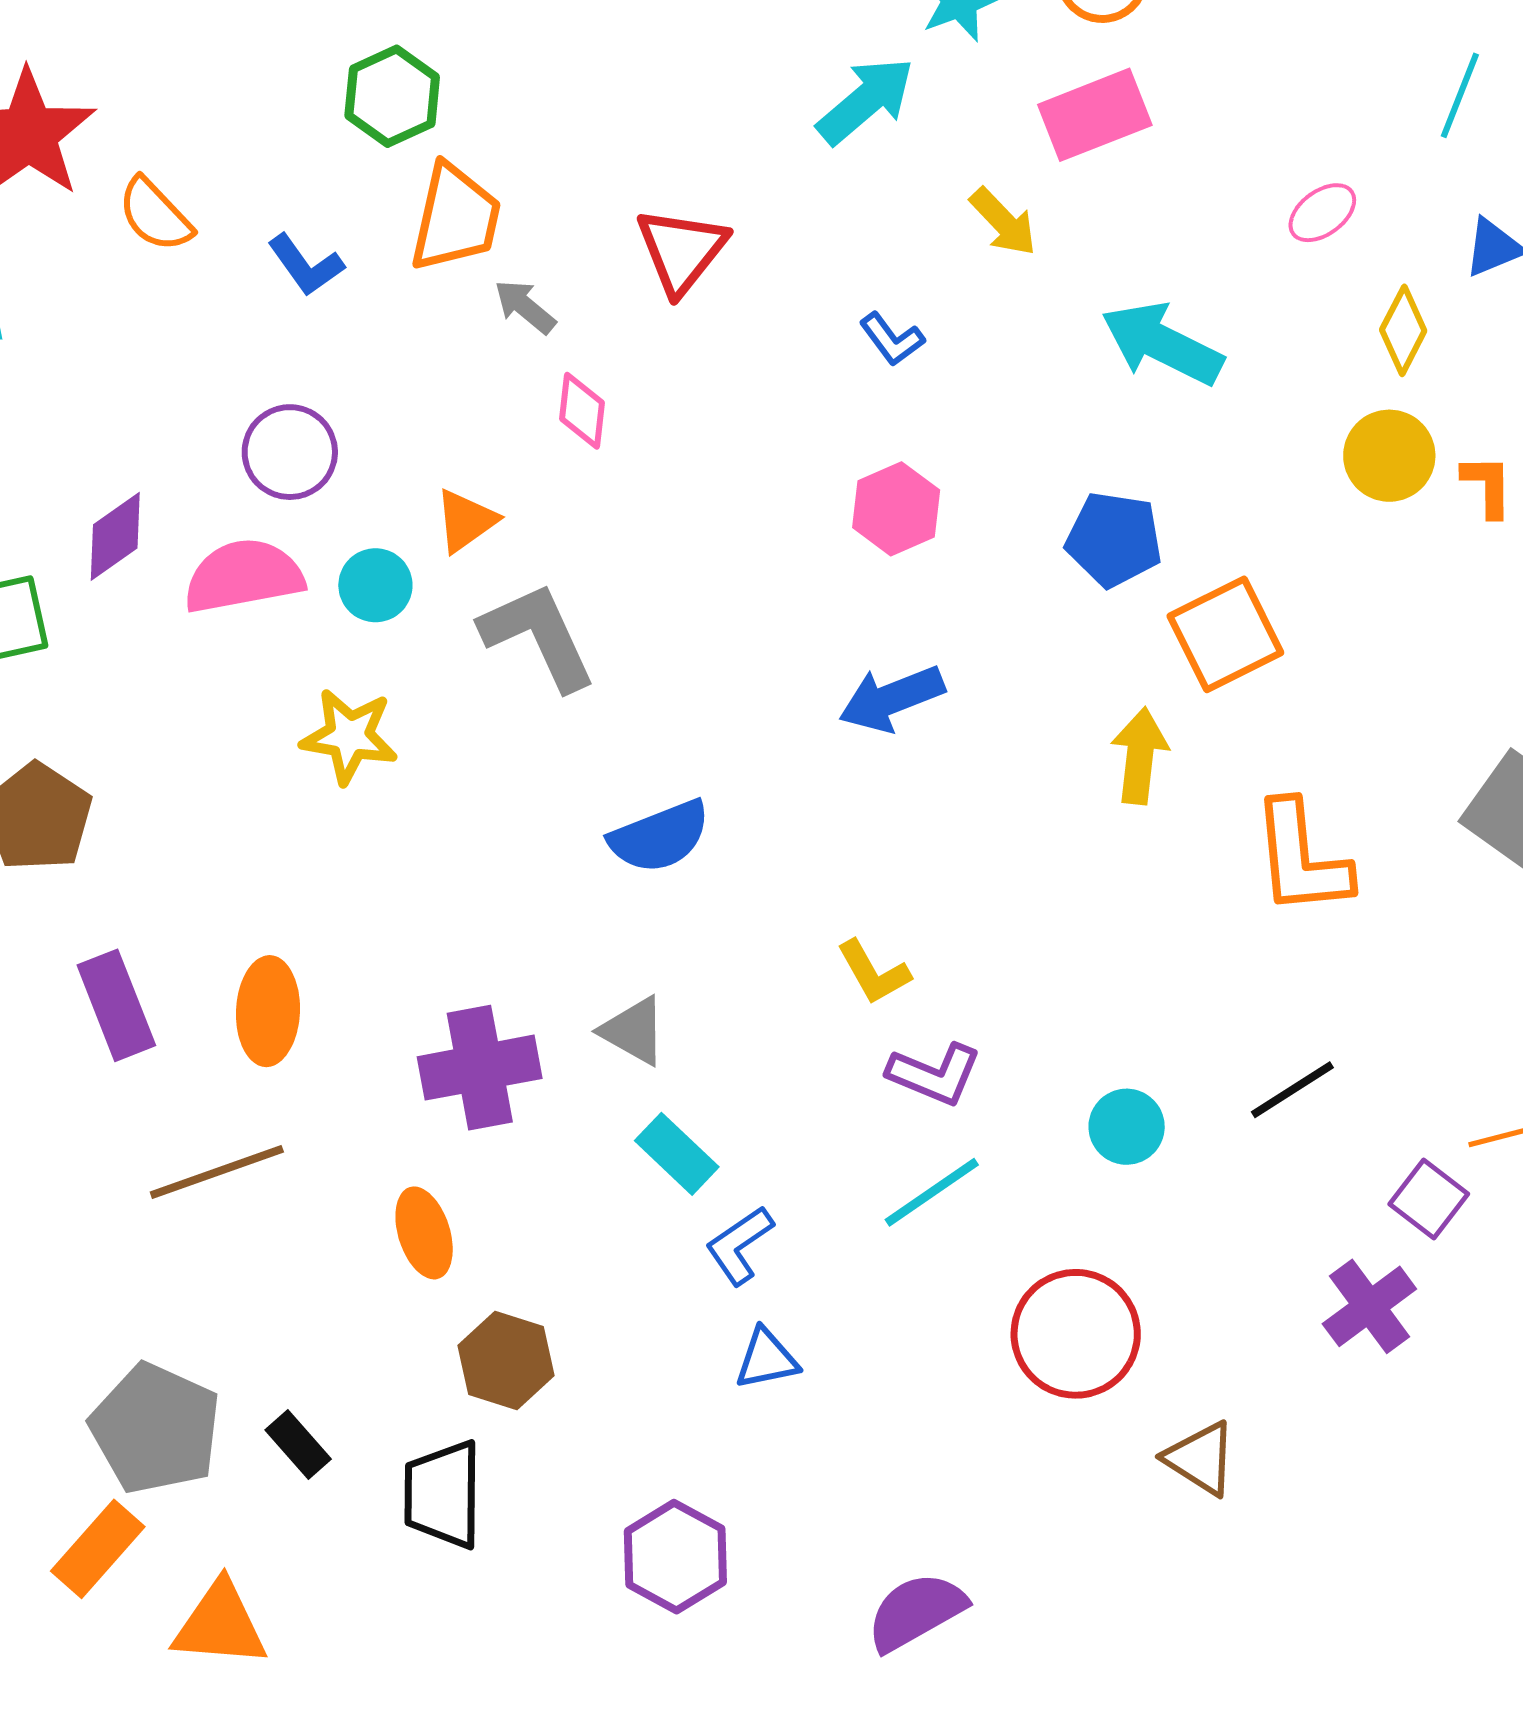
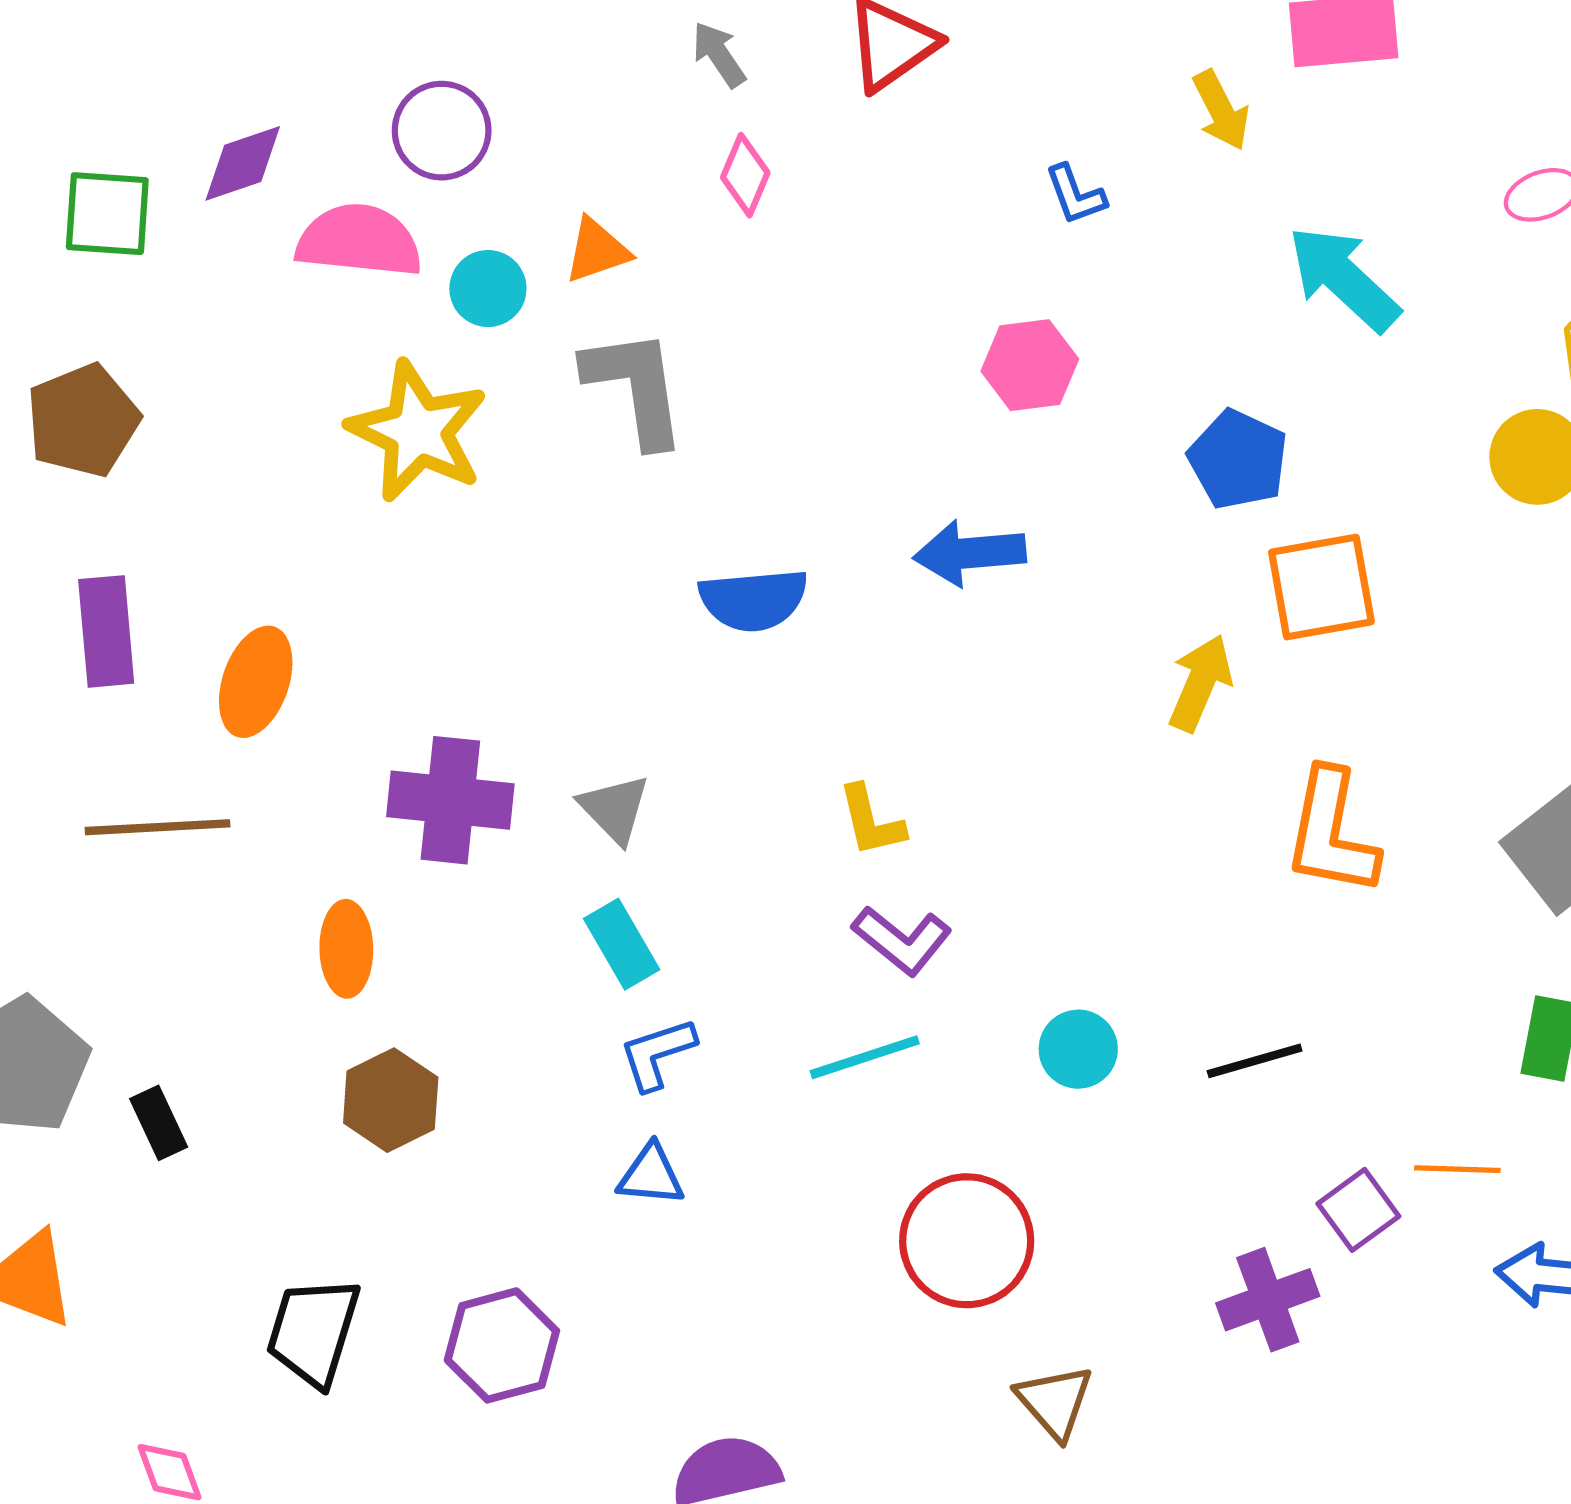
yellow star: (349, 736) -> (418, 431), size x1.4
blue semicircle: (660, 837) -> (753, 600), moved
black trapezoid: (443, 1494) -> (313, 1331), moved

